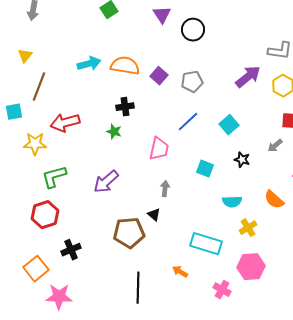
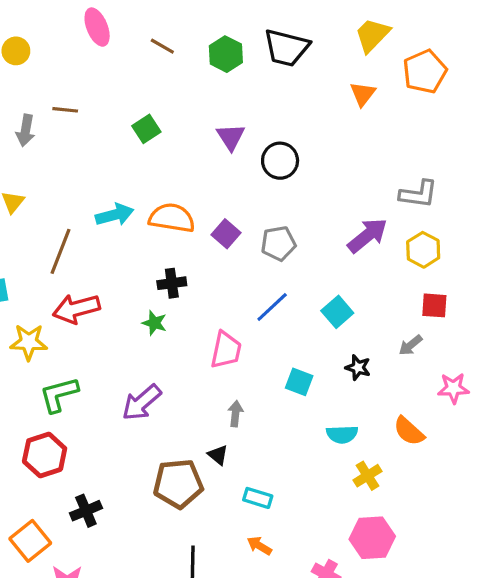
brown line: (39, 87) -> (60, 251), moved
cyan rectangle: (206, 244) -> (258, 498), moved, size x0.6

